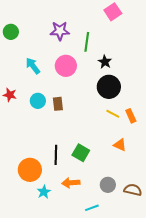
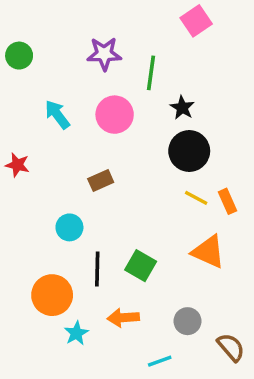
cyan circle: (38, 101) -> (69, 227), moved
brown rectangle: (58, 104) -> (101, 181), turned 72
orange triangle: (120, 145) -> (208, 252), size x1.5
brown semicircle: (133, 190) -> (231, 347), moved, turned 36

